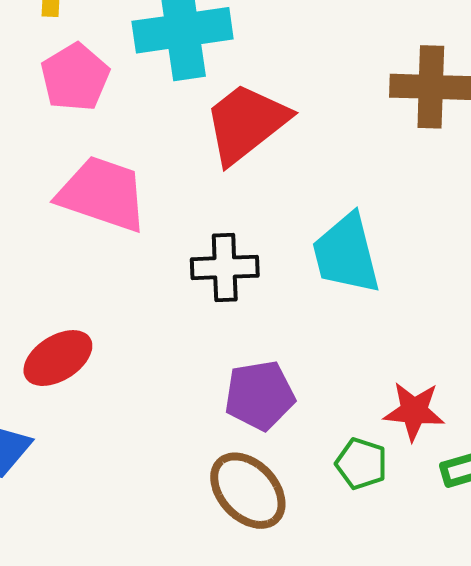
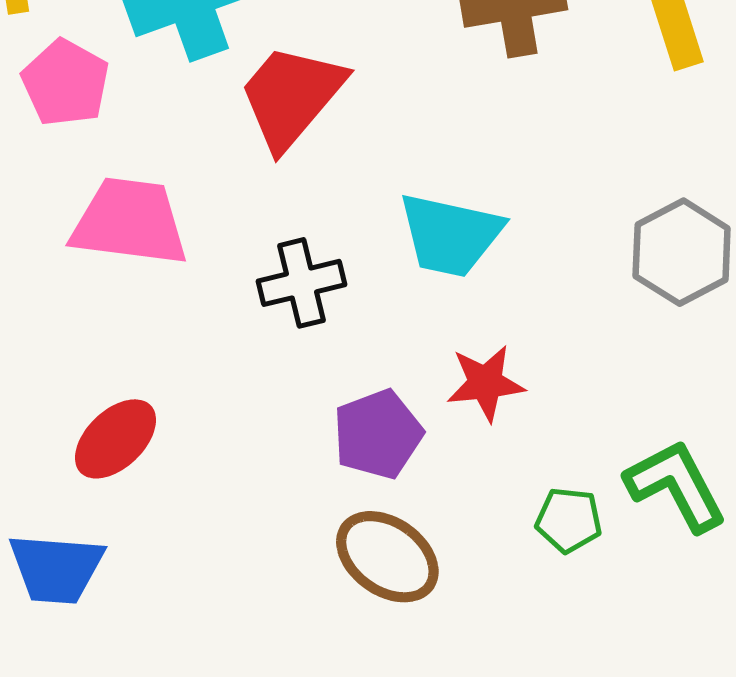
cyan trapezoid: (346, 254) -> (450, 235), turned -52
red star: (414, 411) -> (485, 383), moved
green pentagon: (361, 464) -> (569, 520), moved

